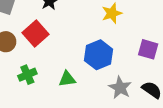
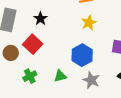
gray star: (120, 88) -> (91, 80), moved

